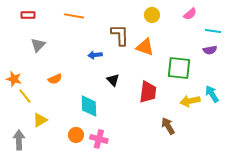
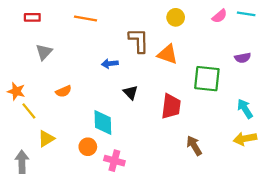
cyan line: (213, 31) -> (246, 14), moved
yellow arrow: (190, 101) -> (245, 139), moved
orange circle: (76, 135) -> (88, 147), moved

